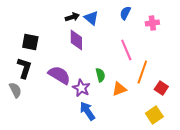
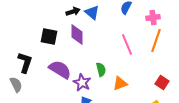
black square: (30, 42) -> (49, 36), moved
orange line: (142, 72) -> (156, 40), moved

